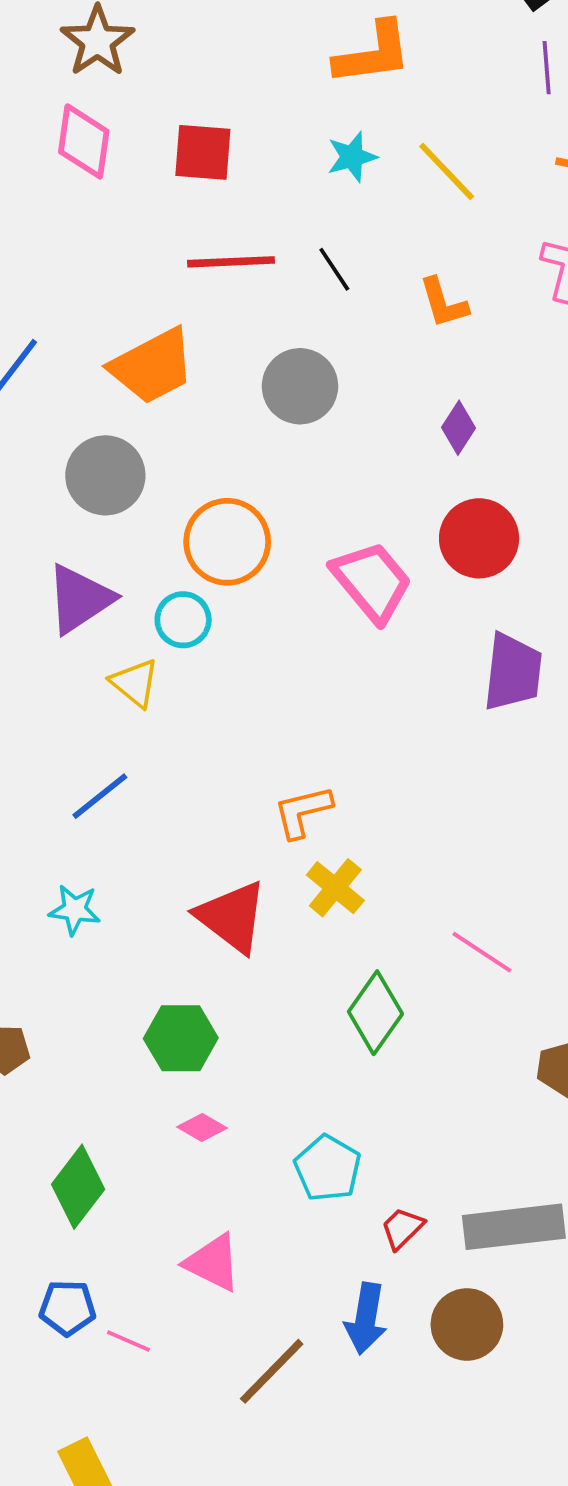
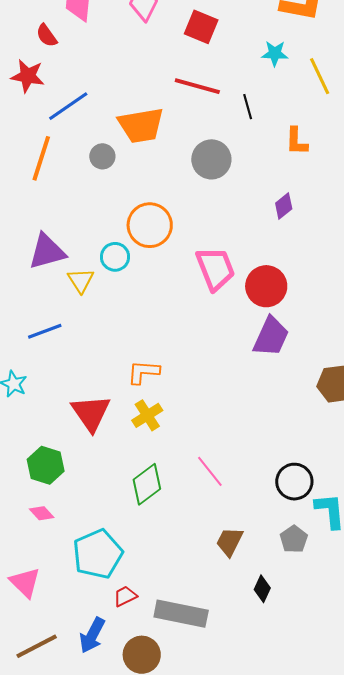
gray circle: (105, 475) -> (102, 156), moved, size x0.6
red circle: (479, 538) -> (266, 286), moved
purple triangle: (80, 599) -> (47, 252), moved
cyan pentagon: (328, 1168) -> (98, 554), size x1.4

